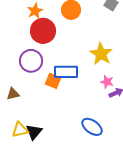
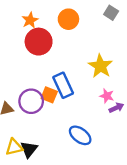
purple circle: (31, 61) -> (31, 101), moved
blue rectangle: (66, 72) -> (63, 85), turned 65
blue ellipse: (92, 127) -> (80, 135), moved

